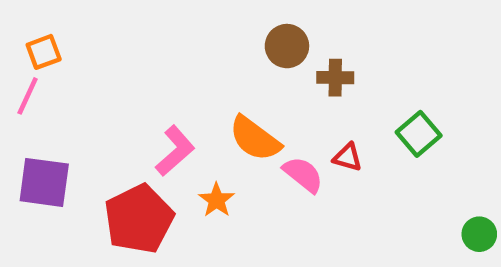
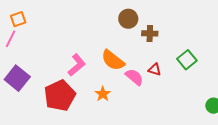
purple square: (44, 182) -> (17, 78), turned 30
orange star: (217, 200) -> (103, 94), moved

